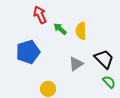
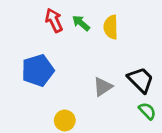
green arrow: (60, 29) -> (81, 23), moved
yellow semicircle: (81, 31) -> (111, 27), moved

